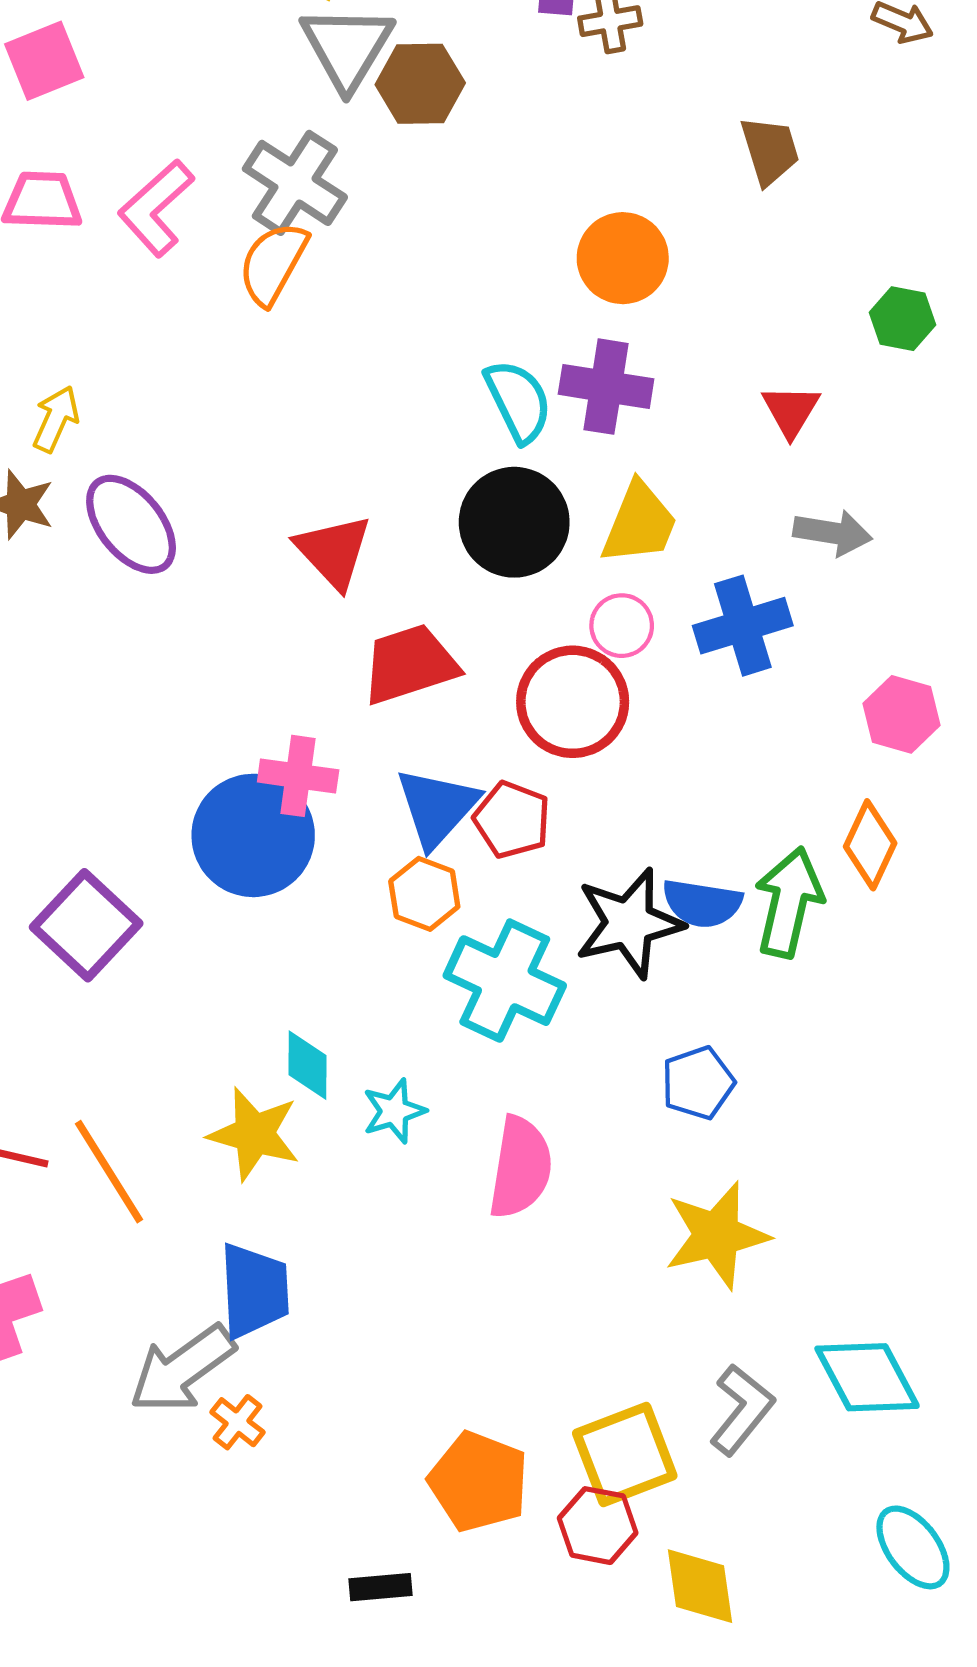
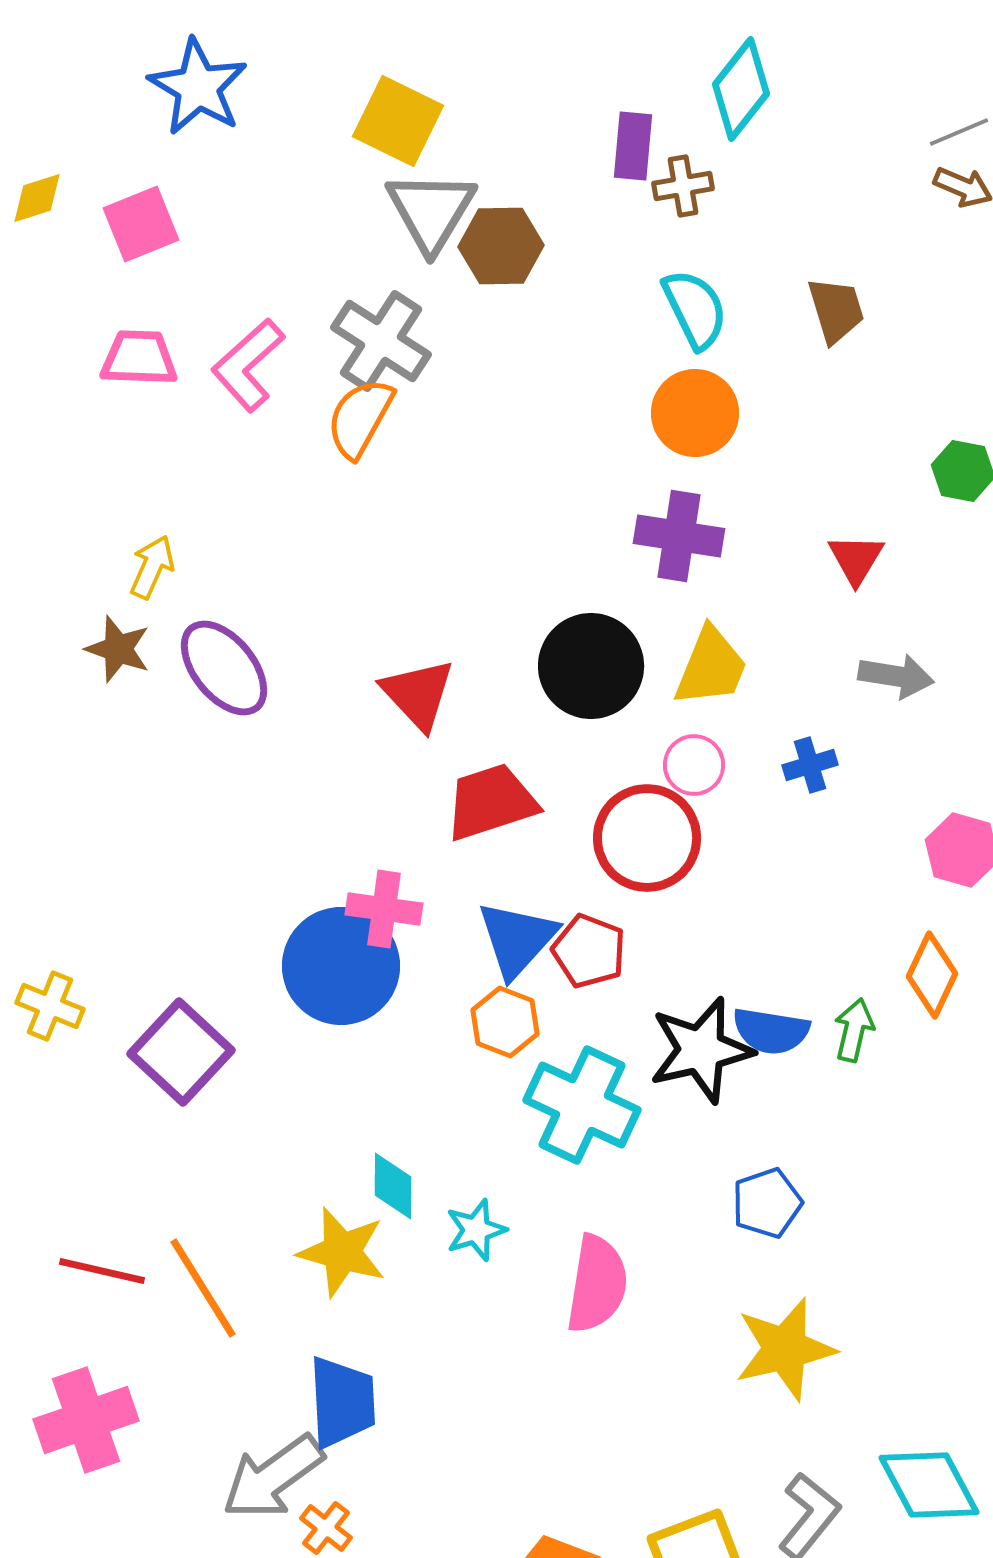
cyan semicircle: (518, 401) -> (695, 309), moved
blue cross: (743, 626) -> (810, 765), size x0.6
green arrow: (789, 902) -> (854, 1030), size x0.6

